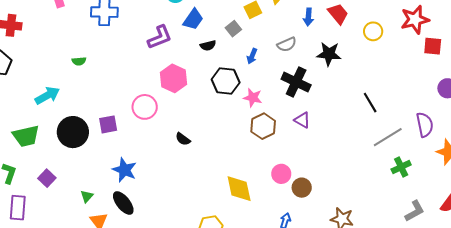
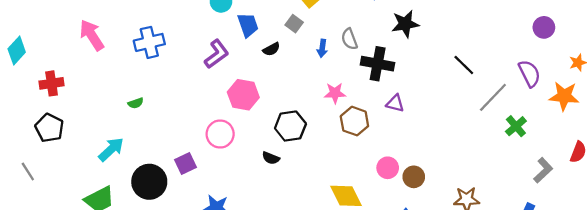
blue trapezoid: (193, 19) -> (248, 25), turned -40
gray semicircle: (287, 44) -> (349, 39), moved, turned 108
black hexagon: (226, 81) -> (290, 126), moved

